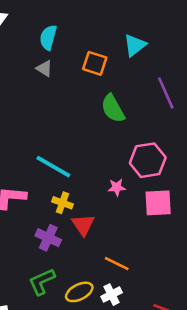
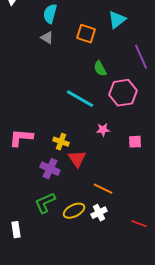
green semicircle: (113, 109) -> (100, 69), size x0.7
pink hexagon: (148, 160) -> (123, 93), moved
cyan line: (53, 167) -> (80, 99), moved
pink square: (158, 203) -> (135, 142), size x0.6

